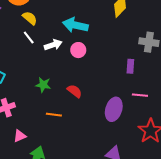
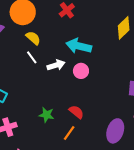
green star: (43, 85) -> (47, 115), moved
orange line: (54, 115) -> (69, 133), moved, turned -63

